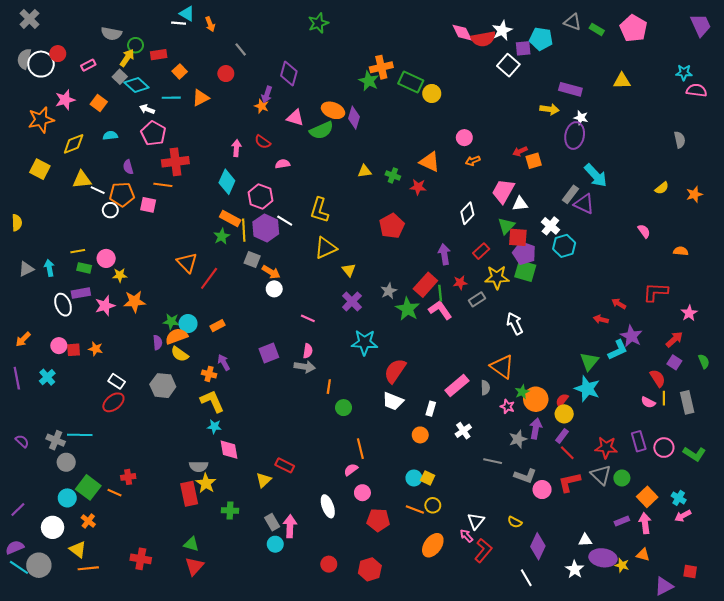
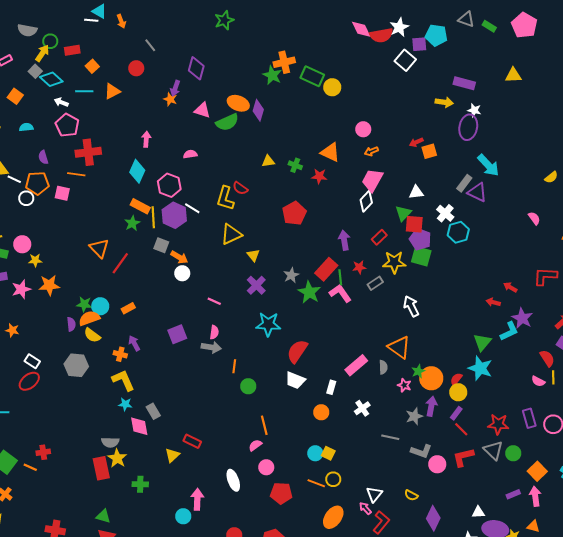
red semicircle: (263, 142) -> (240, 188), moved
pink trapezoid: (503, 191) -> (372, 180), moved
gray rectangle: (272, 522) -> (153, 411), moved

